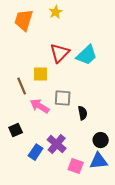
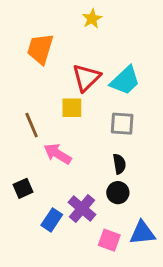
yellow star: (56, 12) -> (92, 19), moved
orange trapezoid: (24, 20) -> (40, 49), moved
yellow square: (41, 74) -> (72, 108), moved
gray square: (63, 98) -> (122, 124), moved
black circle: (101, 140) -> (118, 193), moved

